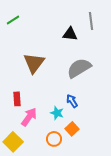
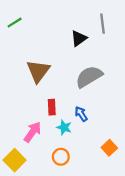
black triangle: (70, 34) -> (79, 38), turned -42
red rectangle: (17, 99) -> (52, 107), moved
orange square: (72, 129) -> (109, 148), moved

